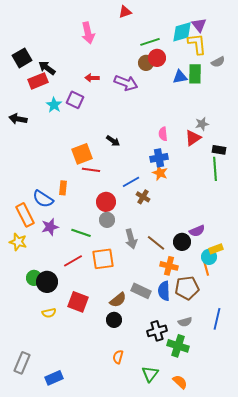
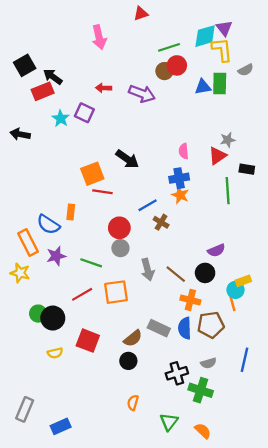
black arrow: (113, 141) -> (127, 159), size x1.5
green line: (215, 169) -> (228, 191), moved
purple semicircle: (197, 231) -> (216, 250), moved

